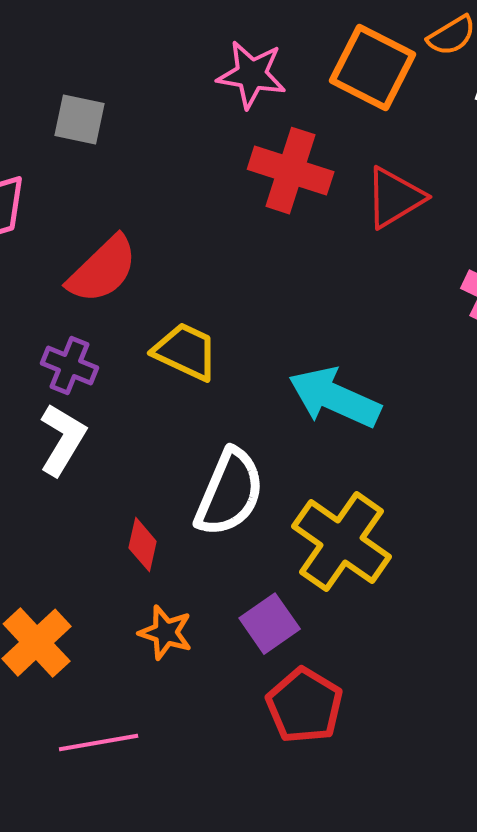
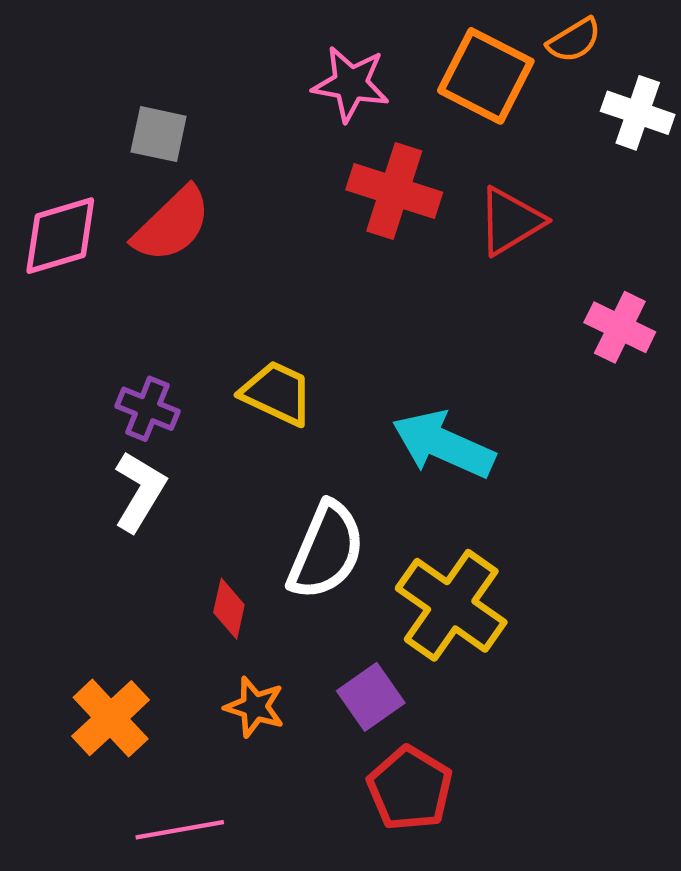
red semicircle: (103, 270) -> (172, 224), moved

